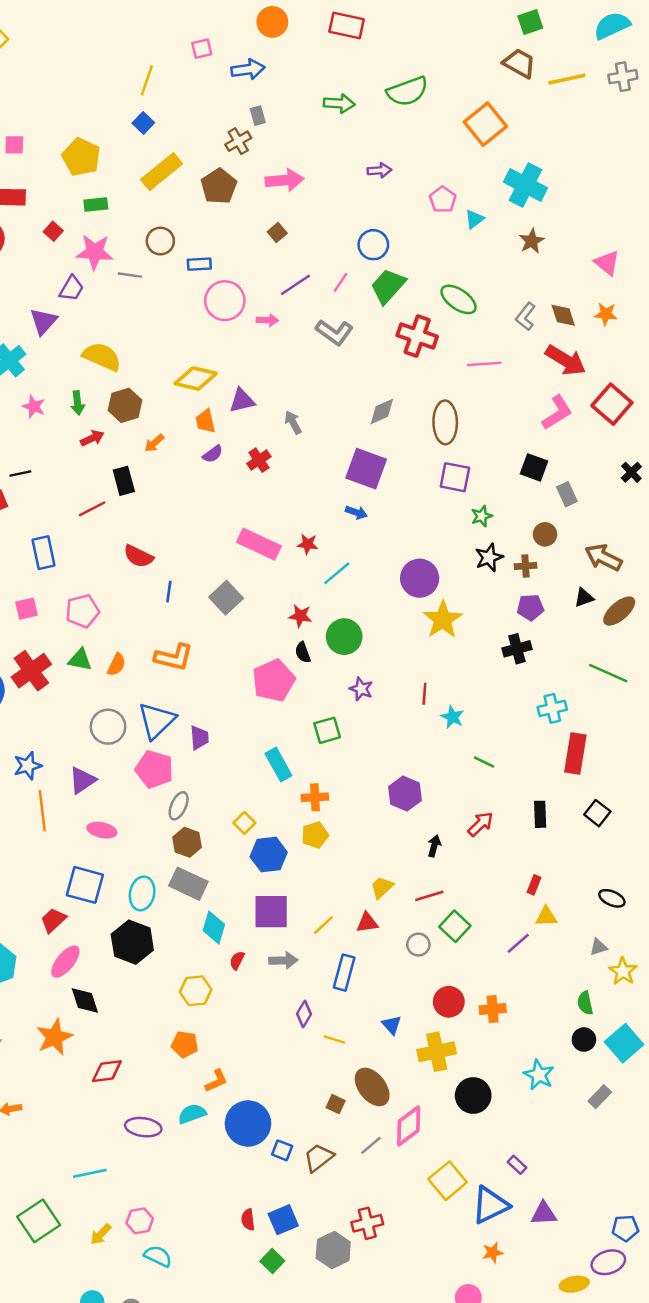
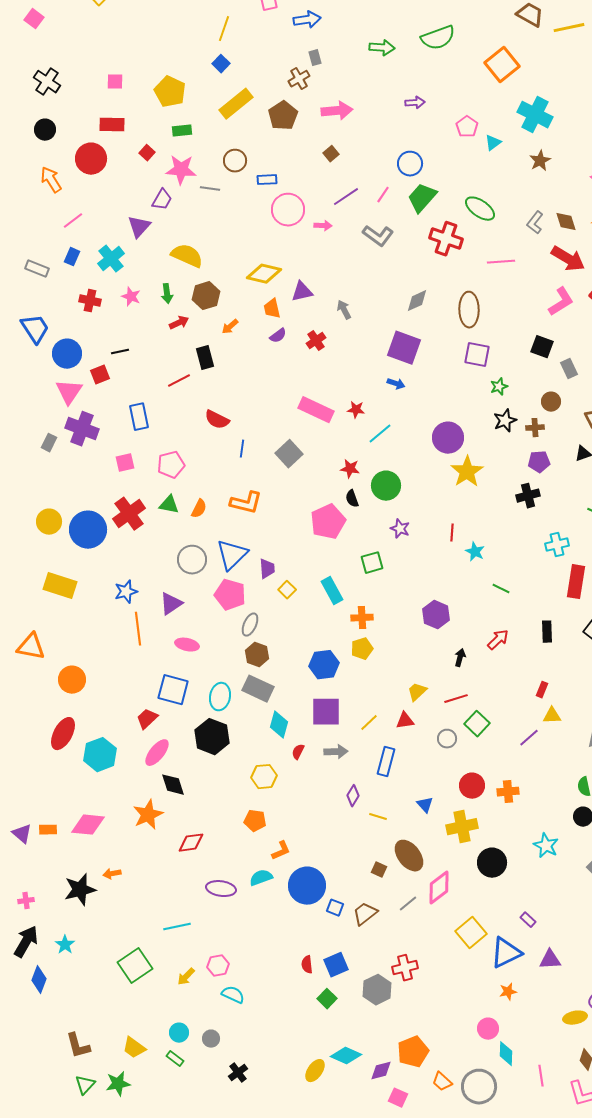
yellow square: (244, 823) -> (287, 590), moved

